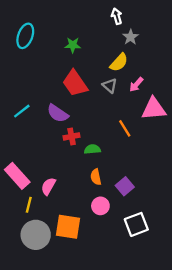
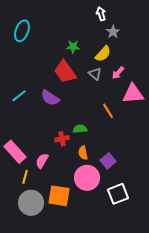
green star: (73, 45) -> (73, 47), moved
red cross: (72, 136) -> (62, 139), moved
pink circle: (100, 206) -> (87, 178), size x1.6

